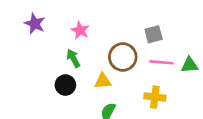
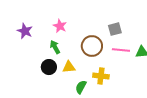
purple star: (35, 24) -> (25, 31), moved
yellow triangle: (103, 81) -> (69, 67), moved
yellow cross: (155, 97) -> (101, 76), moved

